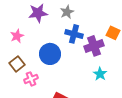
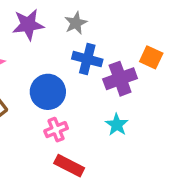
cyan star: (100, 74) -> (117, 125), moved
pink cross: (31, 79) -> (56, 130), moved

